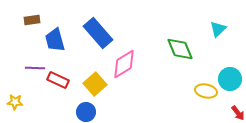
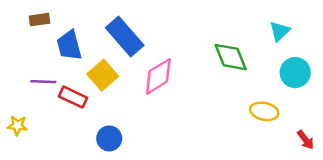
cyan circle: (230, 79) -> (295, 73), moved
yellow square: (95, 84) -> (103, 75), moved

